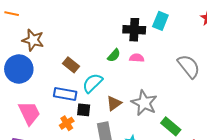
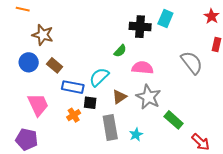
pink semicircle: (137, 58) -> (143, 68), moved, size x1.5
brown rectangle: (71, 65) -> (55, 65), moved
blue circle: (19, 69) -> (29, 62), size x0.7

